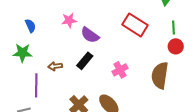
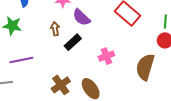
brown arrow: (55, 66) -> (55, 29), moved, turned 80
purple line: (36, 85) -> (21, 60), turned 70

